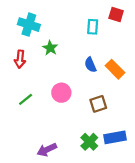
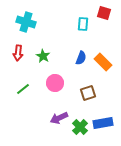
green star: (50, 48) -> (43, 56), moved
blue semicircle: (90, 65) -> (81, 58), turned -136
purple arrow: (47, 150) -> (59, 118), moved

